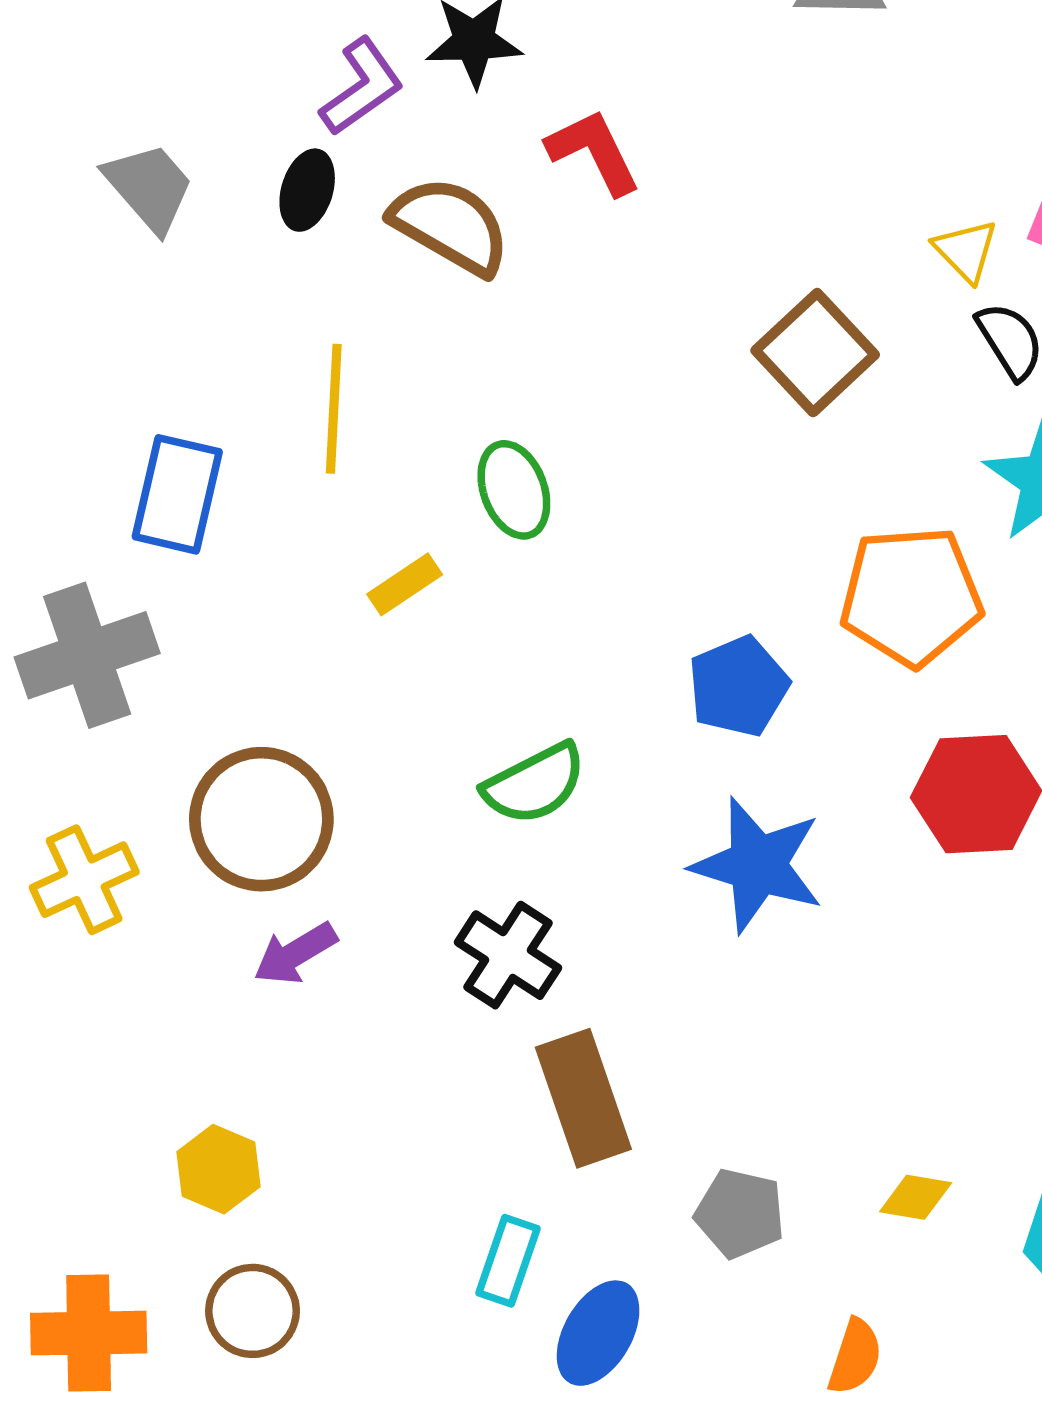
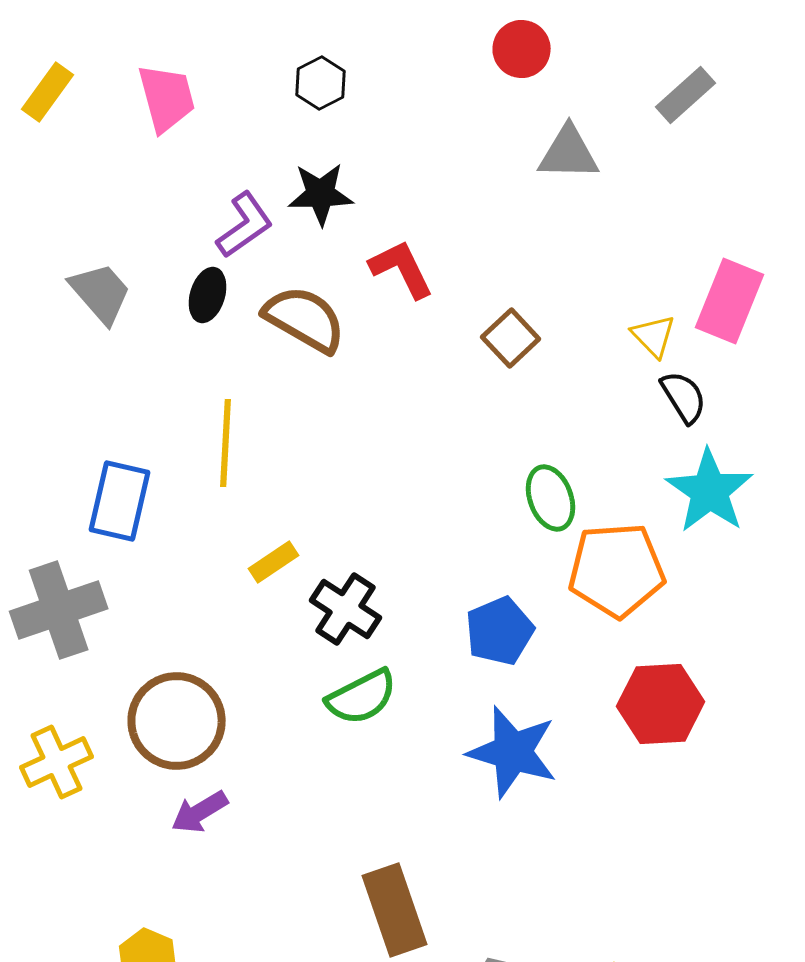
brown square: (815, 353) -> (511, 338), moved, size x0.7
green ellipse: (514, 490) -> (551, 498), moved
black cross: (508, 955) -> (346, 609), moved

